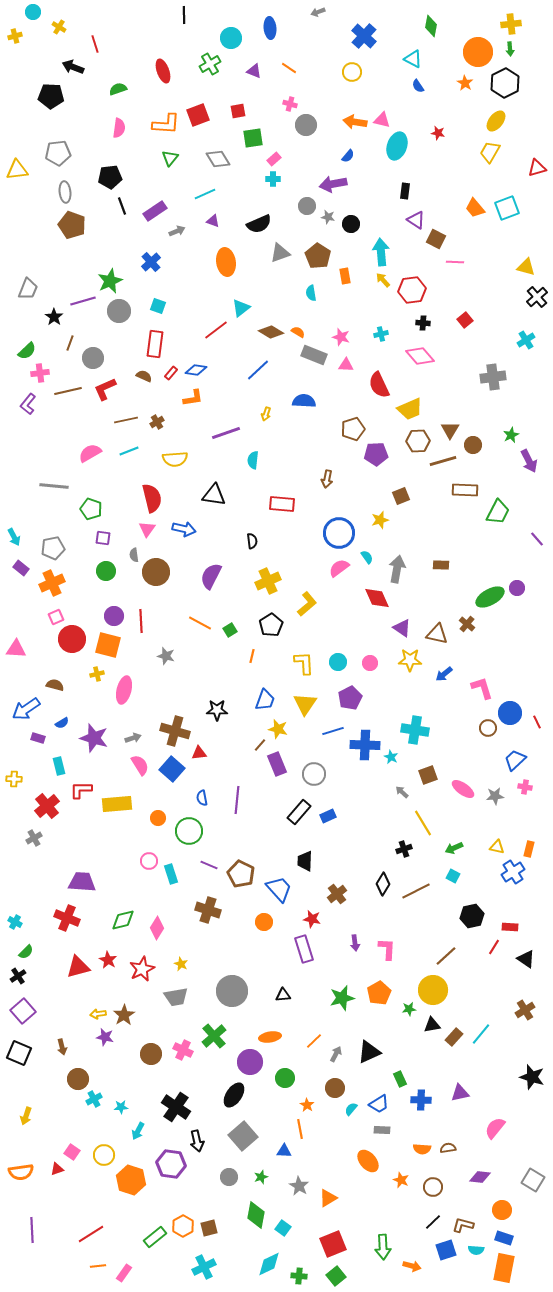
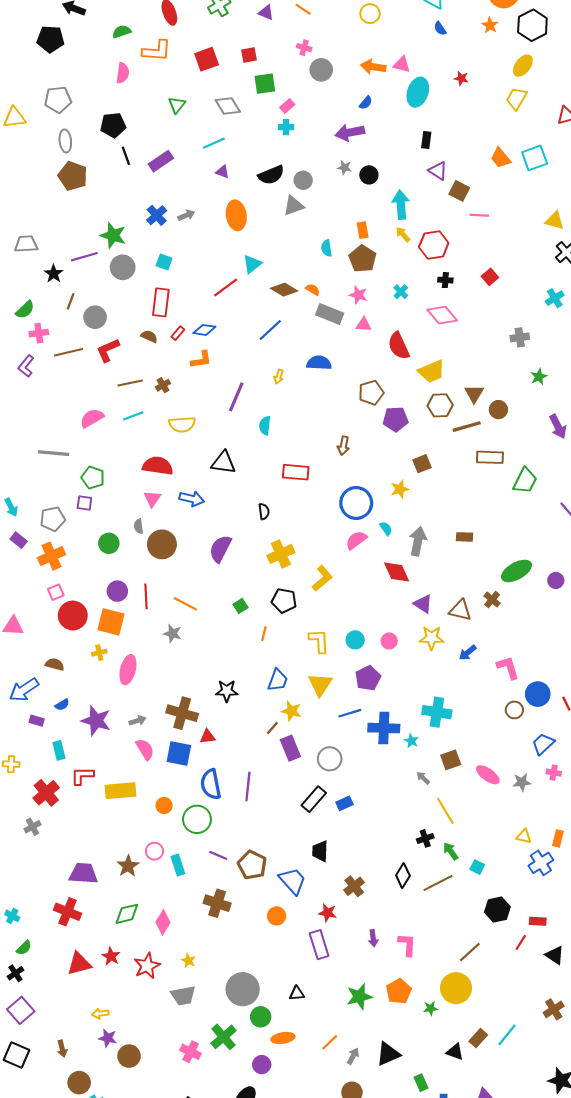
orange L-shape: (166, 124) -> (157, 51), moved
gray circle: (307, 206) -> (303, 180), moved
gray arrow: (177, 231) -> (186, 215), moved
brown pentagon: (318, 256) -> (363, 259), moved
green star: (110, 281) -> (113, 235), turned -30
gray trapezoid: (28, 289) -> (26, 244), turned -115
cyan cross: (381, 334) -> (401, 292), turned -32
gray cross: (493, 377) -> (520, 337), size x0.7
purple line: (226, 433) -> (236, 397), turned -48
green star: (511, 435) -> (539, 377), moved
red semicircle: (152, 498) -> (158, 466), turned -68
purple square: (103, 538) -> (84, 503), moved
purple circle: (517, 588) -> (556, 580), moved
orange line: (200, 623) -> (185, 604), moved
black pentagon: (271, 625) -> (284, 601), turned -30
blue square: (172, 769) -> (179, 754), turned -30
blue semicircle: (202, 798) -> (211, 784), size x1.8
green arrow: (454, 848) -> (451, 851), moved, turned 78
brown star: (124, 1015) -> (128, 866), moved
black triangle: (432, 1025) -> (455, 1052), moved, turned 30
brown circle: (151, 1054) -> (129, 1056), moved
purple circle: (250, 1062) -> (262, 1065), size x0.7
green circle: (285, 1078) -> (261, 1017), moved

